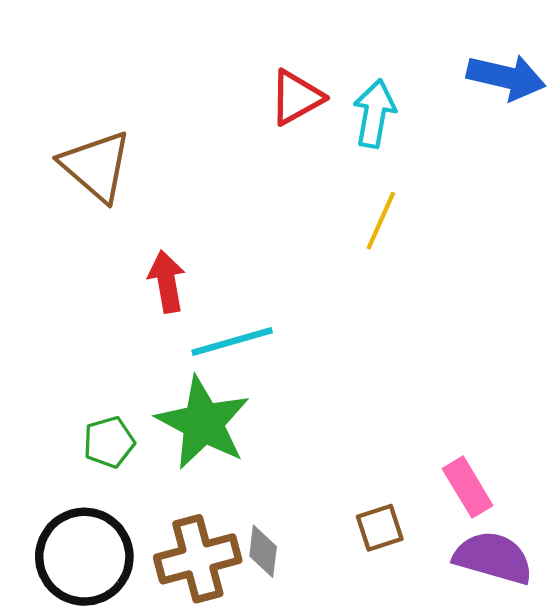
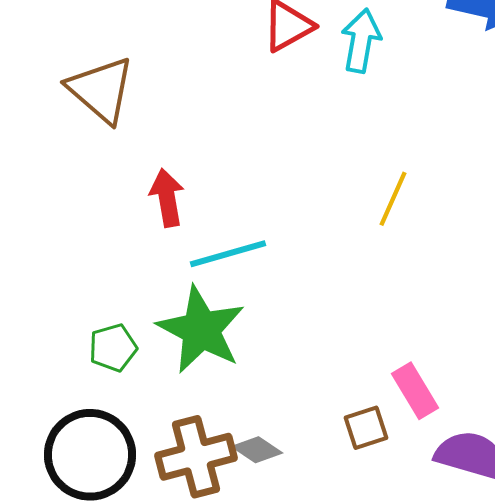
yellow line: (381, 221) -> (393, 199), moved
pink rectangle: (468, 487) -> (415, 391), moved
gray diamond: (263, 551) -> (257, 450), turned -63

